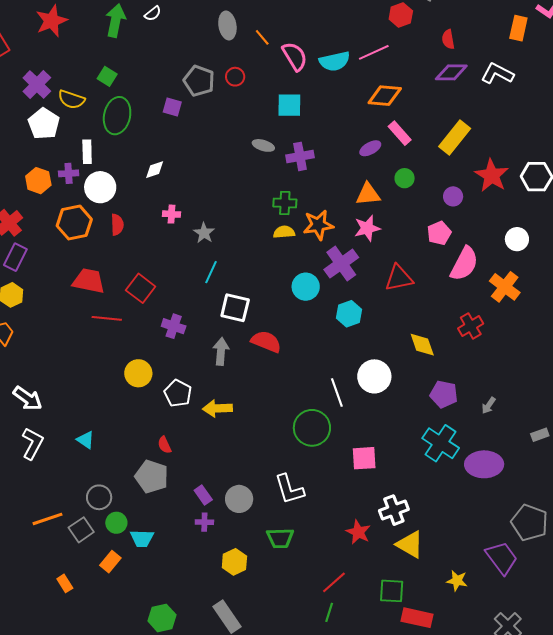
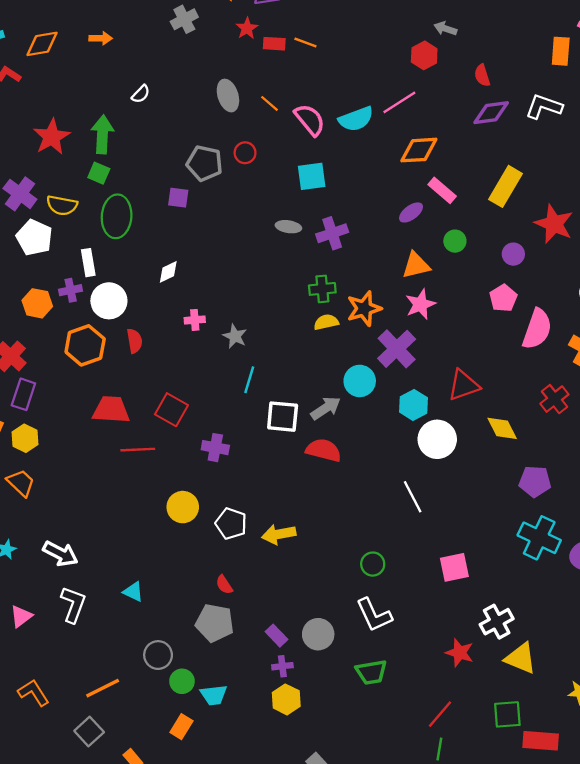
red star: (52, 21) -> (52, 137), moved
green arrow: (116, 21) -> (102, 134), moved
red triangle: (399, 278) -> (463, 385), moved
gray arrow: (221, 351) -> (326, 408), moved, turned 60
white circle: (374, 376) -> (437, 439), moved
green circle: (312, 428) -> (373, 564), moved, size x0.6
gray square: (81, 530) -> (89, 732), moved
yellow hexagon: (234, 562) -> (286, 699), moved

